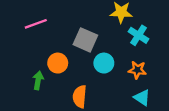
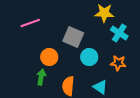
green arrow: (38, 80) -> (41, 77), moved
cyan triangle: (142, 98) -> (100, 87), moved

